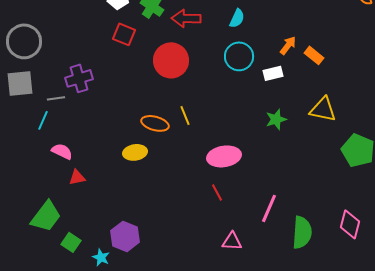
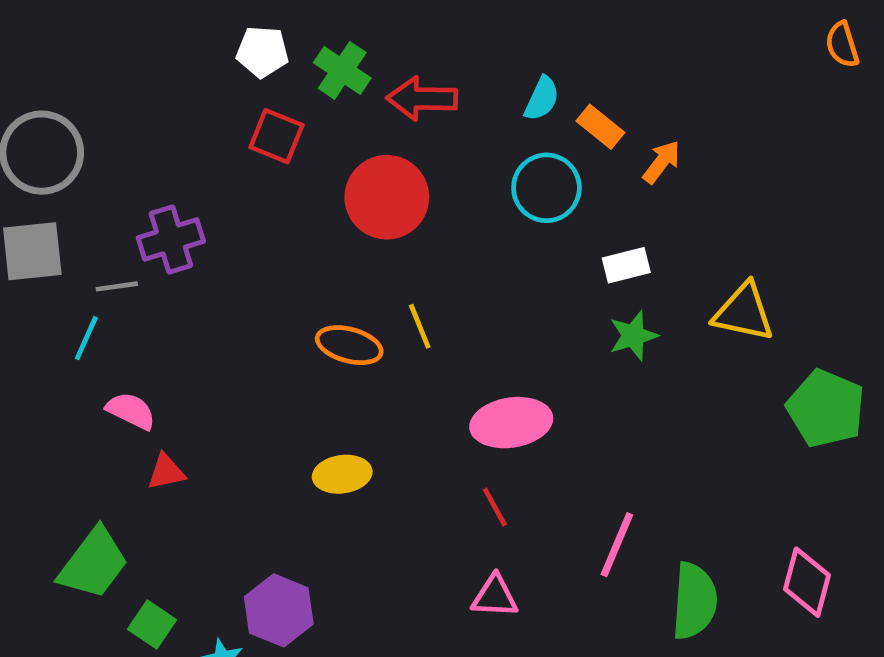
orange rectangle: (314, 55) -> (600, 127), moved
white rectangle: (273, 73) -> (626, 265), moved
yellow ellipse: (135, 152) -> (342, 474), moved
pink triangle: (232, 241) -> (495, 596), moved

